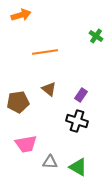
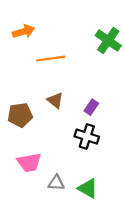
orange arrow: (21, 15) -> (24, 31), moved
green cross: (96, 36) -> (108, 41), size x1.6

